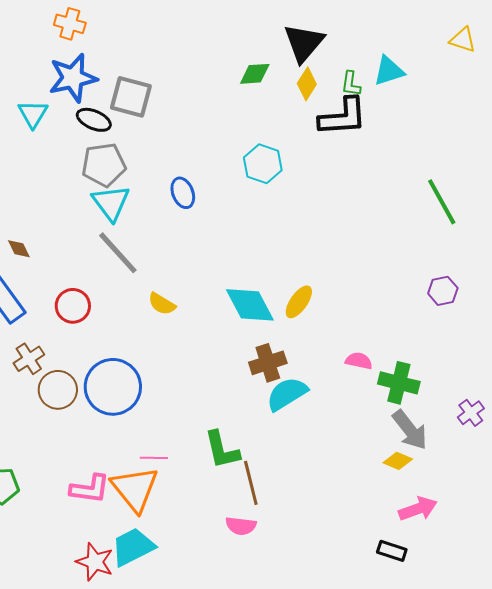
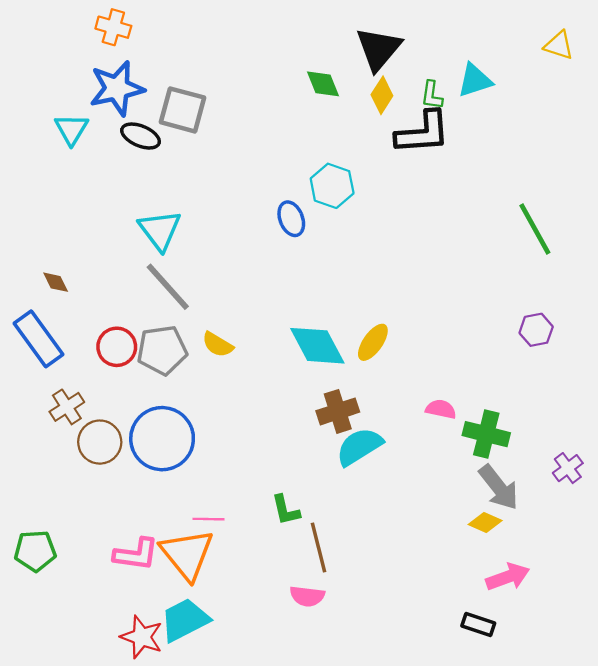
green diamond: (255, 74) -> (323, 84), turned 72
gray pentagon: (104, 165) -> (162, 350), moved
blue ellipse: (183, 193) -> (291, 219), moved
green L-shape: (222, 450) -> (286, 510), size x0.7

